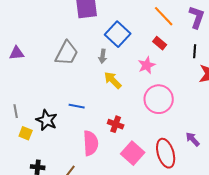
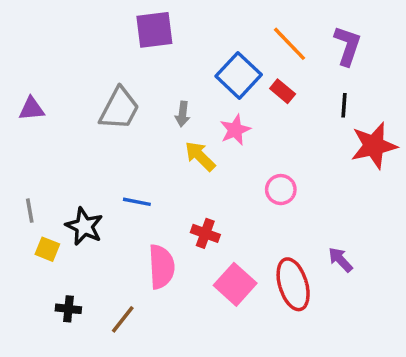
blue square: (118, 34) -> (239, 75), moved
pink star: (147, 65) -> (235, 130), moved
pink circle: (159, 99) -> (281, 190), size x0.6

